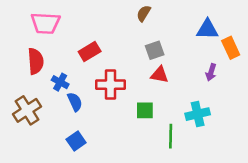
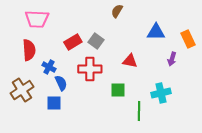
blue triangle: (207, 29) -> (156, 32), moved
gray square: (155, 50) -> (96, 41), moved, turned -35
blue square: (76, 141) -> (54, 103), moved, turned 35

